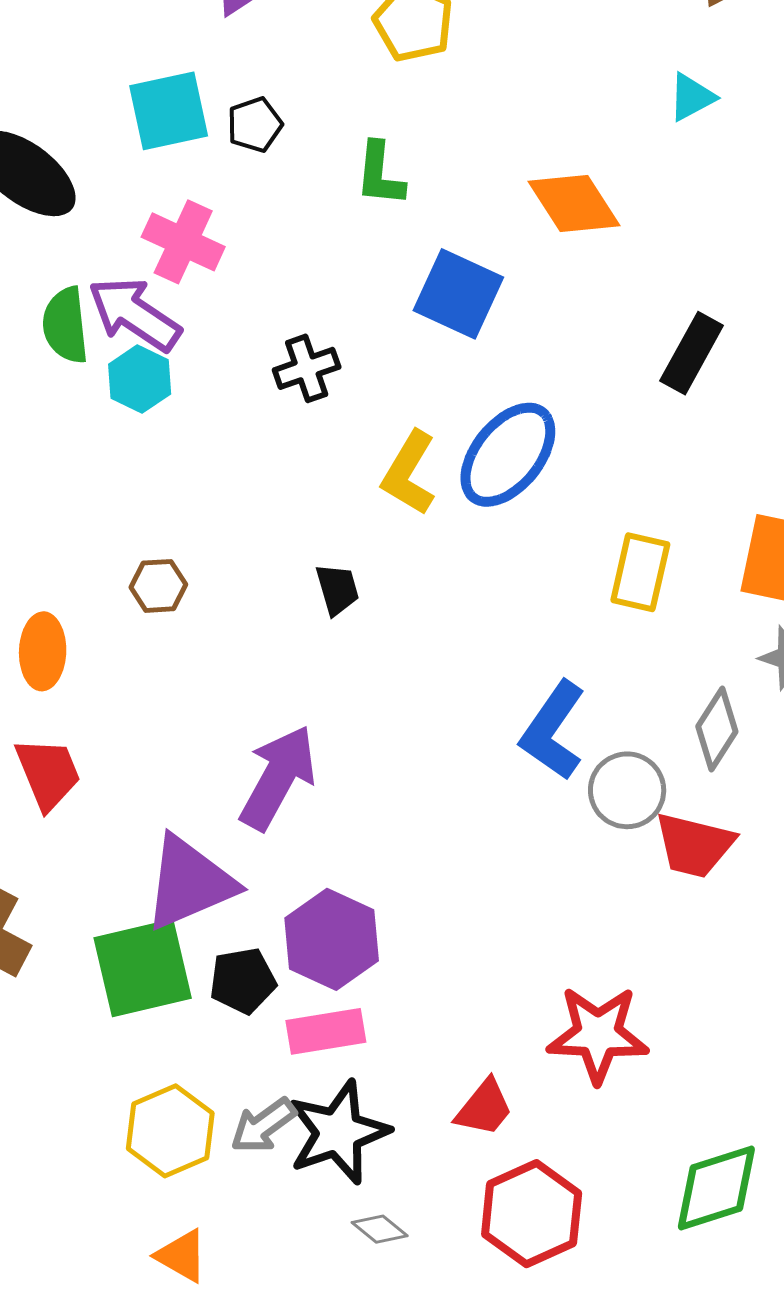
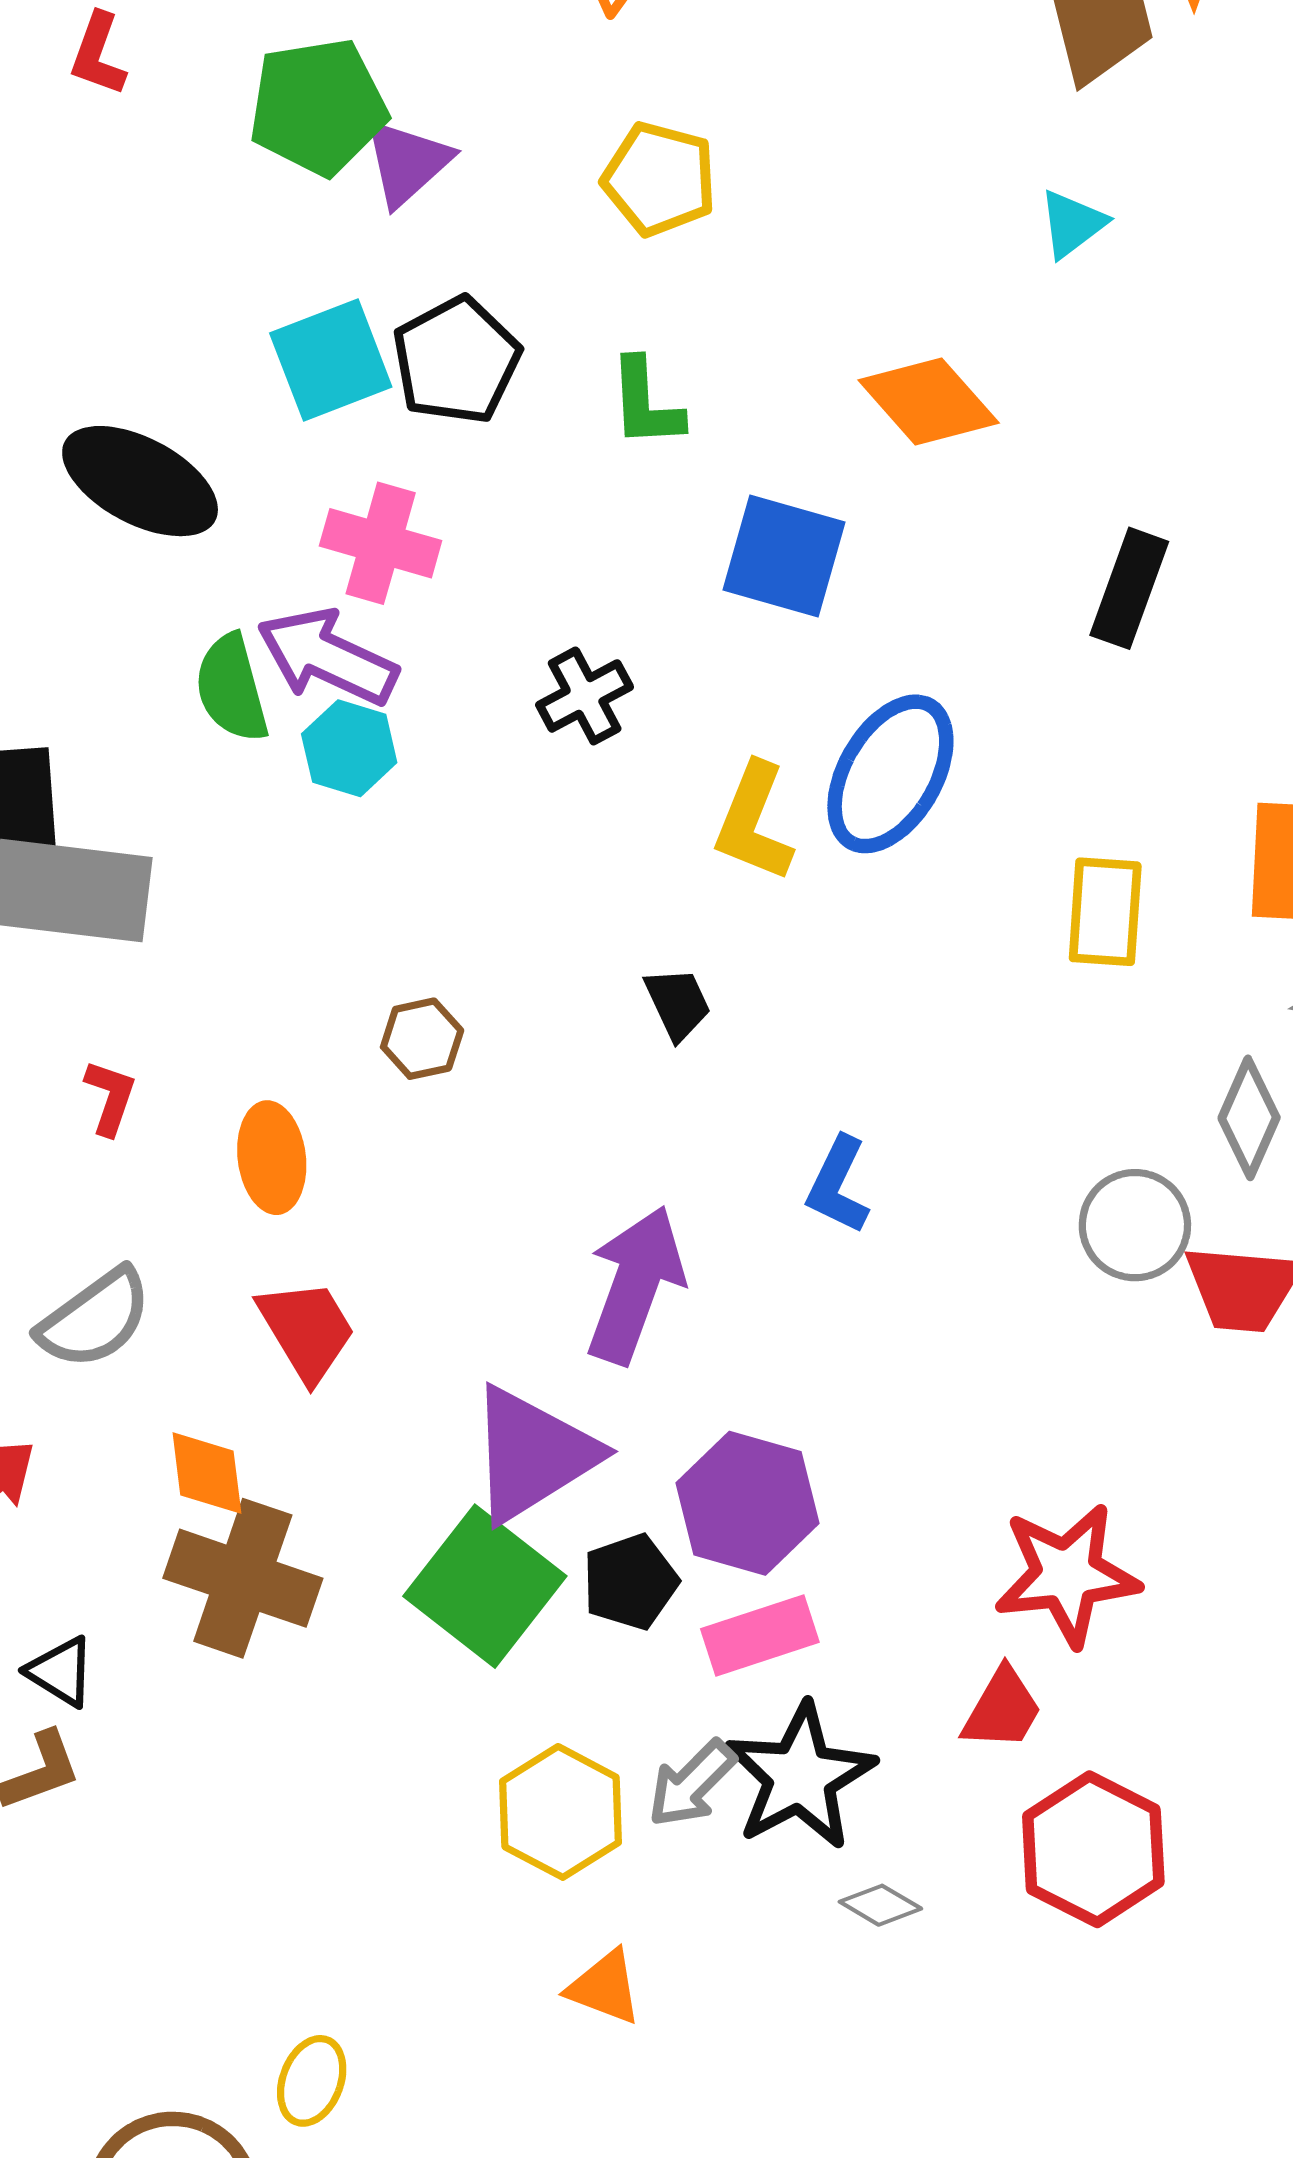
black pentagon: (255, 125) -> (456, 360), size x1.6
blue L-shape: (553, 731) -> (838, 1185), moved, size x0.7
green square: (143, 968) -> (485, 1586), turned -30
red star: (598, 1034) -> (1067, 1575), moved

